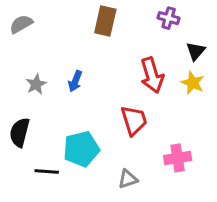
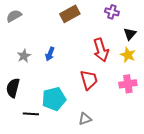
brown rectangle: (105, 21) -> (70, 14), turned 48
pink cross: (178, 158) -> (128, 84), moved

